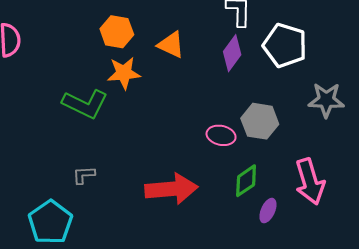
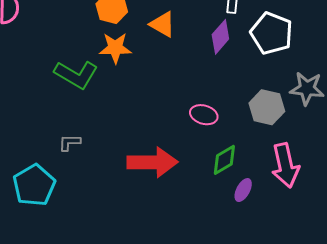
gray hexagon: (260, 121) -> (267, 107), moved

